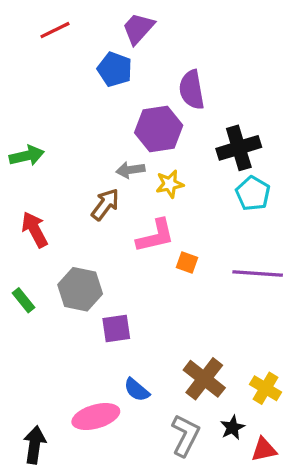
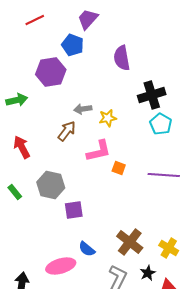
purple hexagon: (159, 129) -> (51, 72), moved

